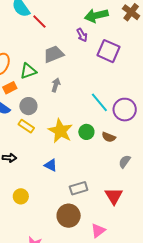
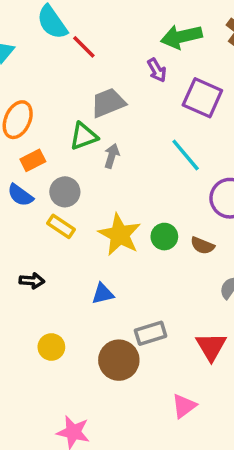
green triangle: (28, 71) -> (84, 136), moved
cyan line: (99, 102) -> (186, 155), moved
blue triangle: (51, 165) -> (103, 294), turned -40
brown circle: (69, 216) -> (119, 360), moved

